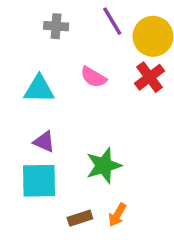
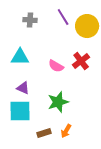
pink semicircle: (93, 77) -> (56, 66), moved
red cross: (150, 77) -> (81, 61), moved

